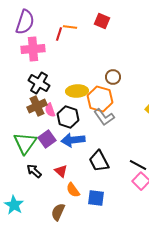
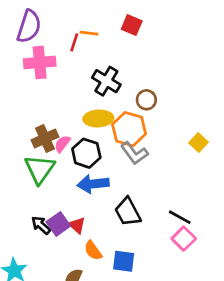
black cross: (39, 83) -> (106, 81), moved
pink semicircle: (50, 110) -> (62, 144), turned 56
purple square: (47, 139) -> (58, 224), moved
green triangle: (25, 143) -> (40, 169), moved

